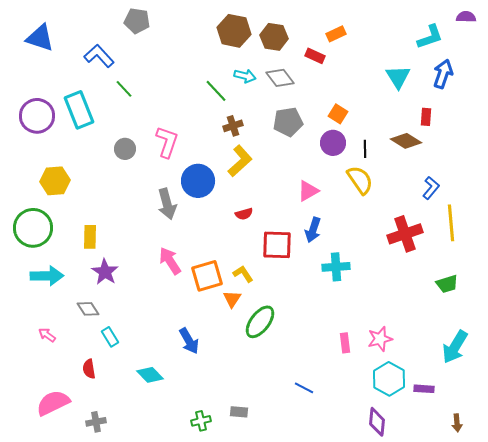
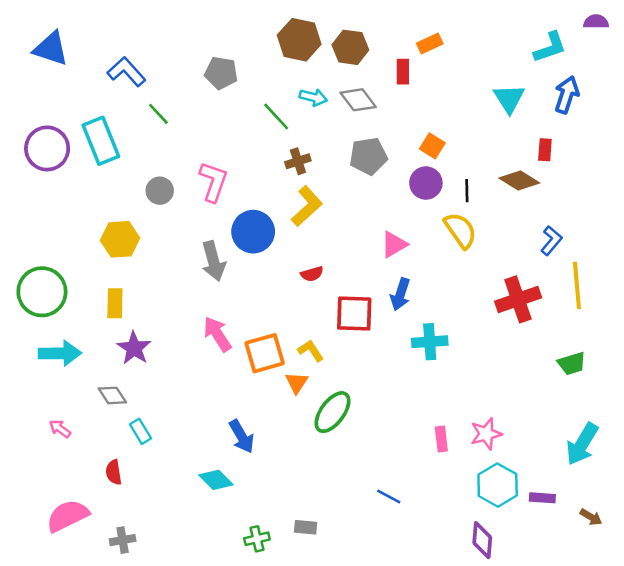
gray pentagon: (137, 21) -> (221, 73), moved
red rectangle: (315, 56) -> (403, 72), turned 66
yellow hexagon: (55, 181) -> (120, 239), moved
cyan diamond: (150, 375) -> (216, 480), moved
brown arrow: (457, 423) -> (591, 517), moved, turned -54

